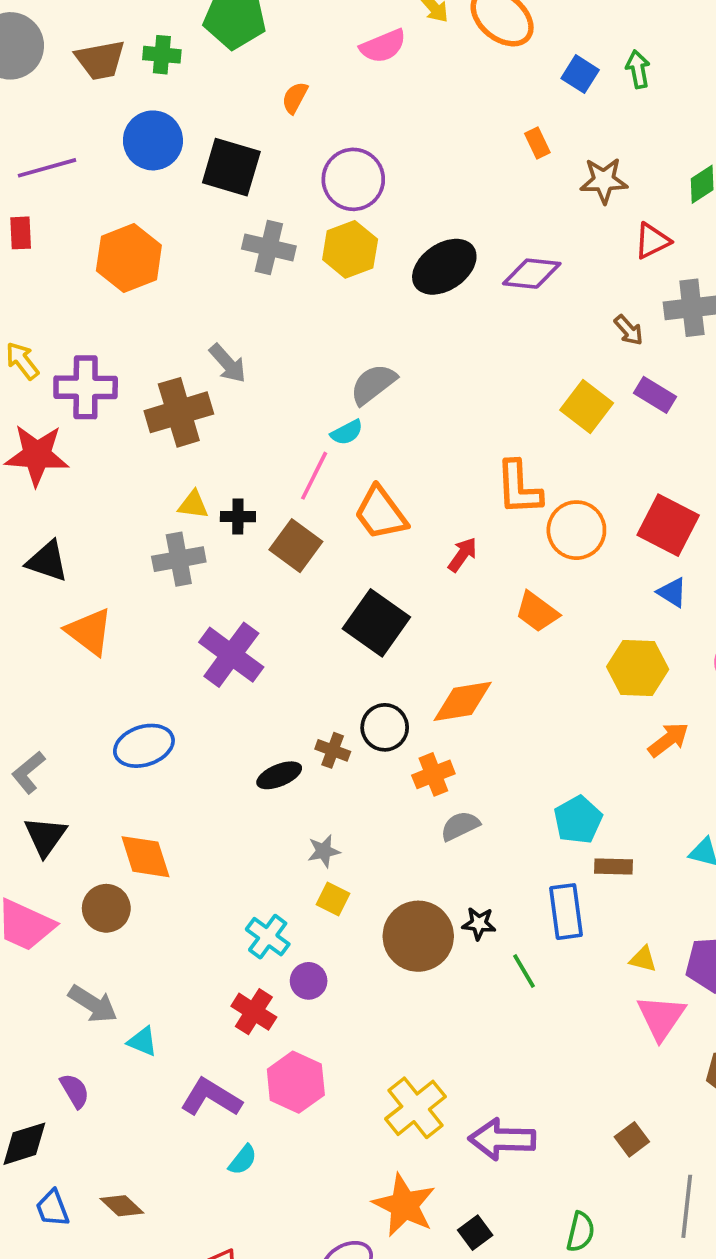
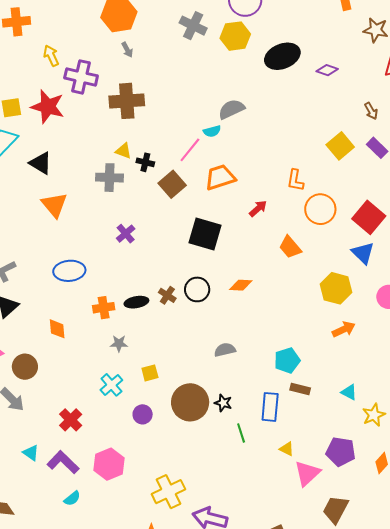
purple diamond: (532, 274) -> (327, 70), size x0.7
gray arrow: (228, 363) -> (127, 50), moved, size x0.7
orange L-shape: (519, 488) -> (295, 180), size x0.7
orange trapezoid: (381, 513) -> (220, 177), turned 96
blue triangle: (672, 592) -> (363, 253), size x1.4
black square: (376, 623) -> (205, 234), turned -32
purple cross: (231, 655) -> (126, 234), size x0.6
orange diamond: (463, 701) -> (241, 285), size x0.7
orange cross: (433, 774) -> (104, 308), moved
gray star: (324, 851) -> (119, 343), moved
orange diamond: (145, 857) -> (57, 329), size x0.7
yellow square: (333, 899) -> (150, 373), turned 36
brown circle: (106, 908) -> (25, 367), moved
yellow triangle: (643, 959) -> (287, 449), moved
purple circle: (309, 981) -> (143, 414), moved
red cross: (254, 1012) -> (71, 420), moved
cyan triangle: (142, 1042) -> (31, 453), moved

